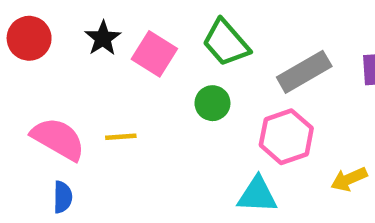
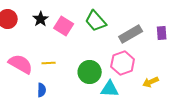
green circle: (212, 103) -> (90, 72), moved, size x1.5
blue semicircle: (63, 197) -> (42, 90), moved

